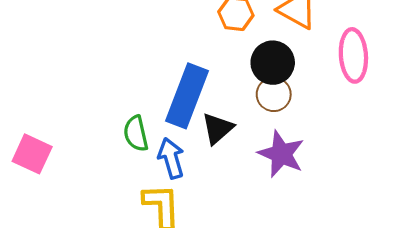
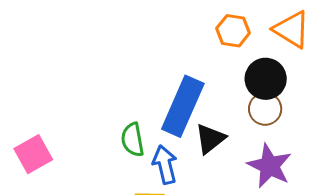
pink square: (32, 154) -> (33, 154), turned 33

